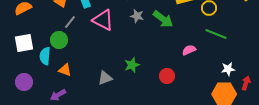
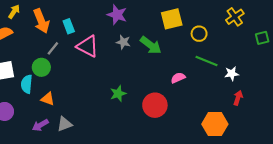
white star: (228, 69) -> (232, 74), moved
red circle: (167, 76) -> (155, 105), size x1.5
gray triangle: (105, 78) -> (64, 124), moved
red arrow: (246, 83) -> (238, 98), moved

